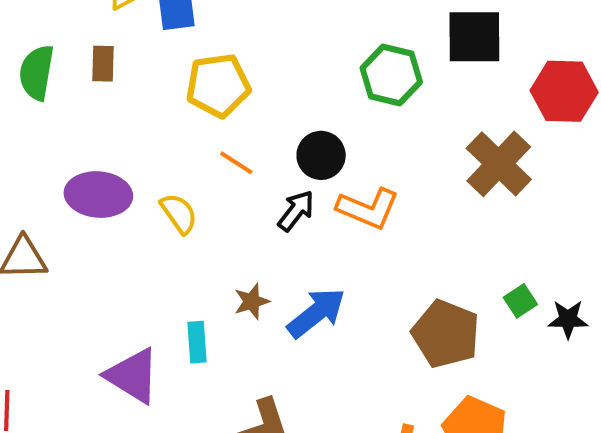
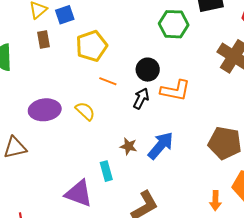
brown rectangle: (103, 64) -> (43, 39), moved
brown star: (252, 301) -> (129, 146), turned -30

